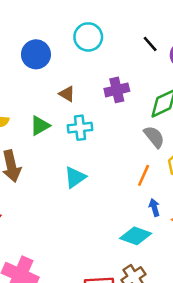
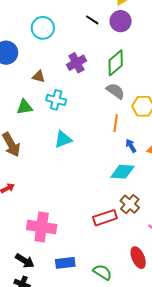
green triangle: (40, 126) -> (25, 107), turned 36
cyan cross: (80, 128) -> (56, 100), turned 36
cyan triangle: (75, 177) -> (63, 139), turned 30

